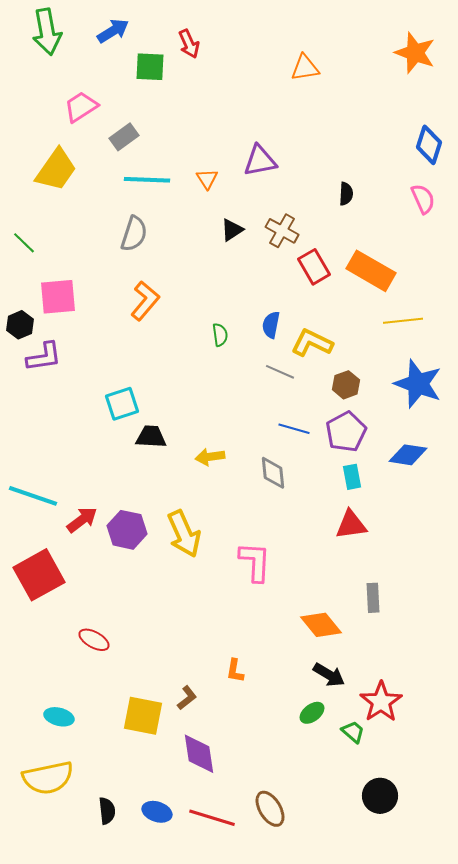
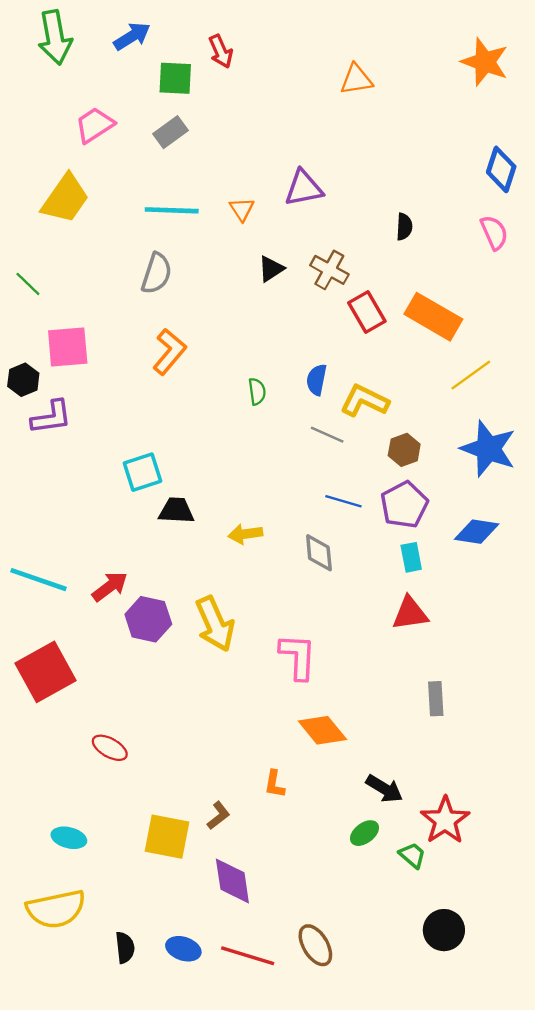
gray rectangle: (124, 137) -> (171, 132), moved
yellow line: (403, 321) -> (471, 375), turned -30
red arrow: (82, 520) -> (110, 587), moved
orange diamond: (321, 625) -> (322, 730), moved

